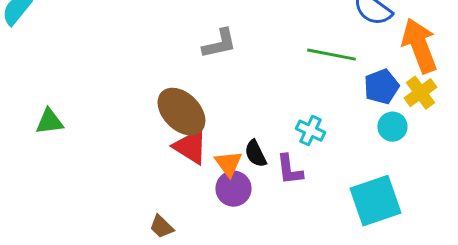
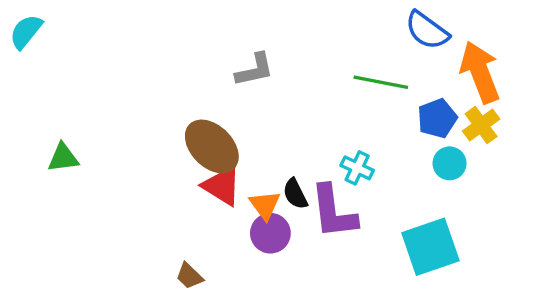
purple L-shape: (289, 170) -> (334, 212), size x1.6

